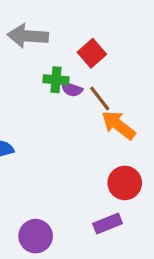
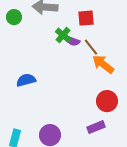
red square: (92, 53) -> (86, 18), turned 36
green cross: (56, 80) -> (63, 35), turned 35

